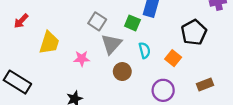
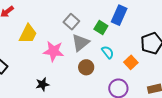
cyan semicircle: (145, 50) -> (108, 52), turned -32
pink star: (82, 59) -> (54, 51), size x1.5

